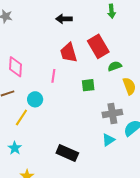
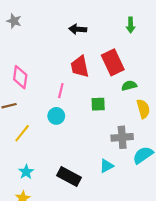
cyan circle: (35, 99) -> (56, 116), moved
cyan triangle: (108, 140) -> (107, 166), moved
cyan star: (15, 148) -> (26, 172), moved

